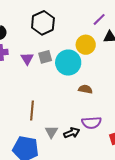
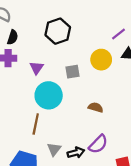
gray square: (45, 57) -> (72, 72), moved
cyan circle: (68, 63) -> (49, 95), moved
purple semicircle: (91, 123) -> (98, 144), turned -48

